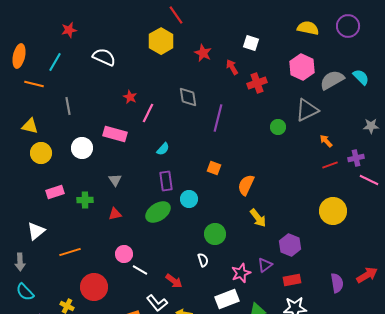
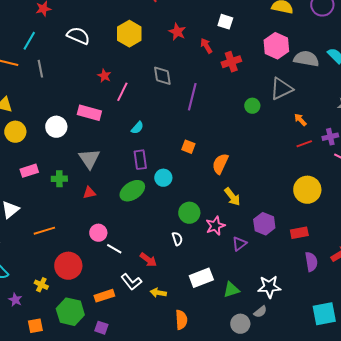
yellow hexagon: (161, 41) -> (129, 34), moved
gray semicircle: (332, 80) -> (306, 59), turned 40
gray line: (68, 106) -> (40, 69), moved
gray triangle: (115, 180) -> (89, 159), size x1.6
pink star: (241, 273) -> (215, 226), moved
red rectangle: (292, 280) -> (299, 233), moved

